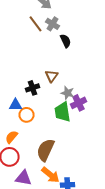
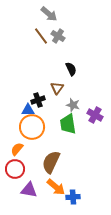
black semicircle: (66, 41) -> (71, 69), moved
purple cross: (78, 103) -> (95, 115), moved, turned -35
blue triangle: (16, 105) -> (28, 110), moved
orange circle: (26, 115) -> (32, 127), size x1.6

